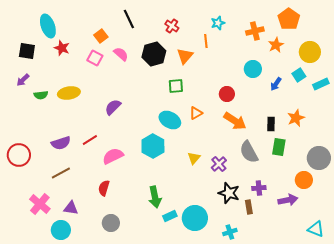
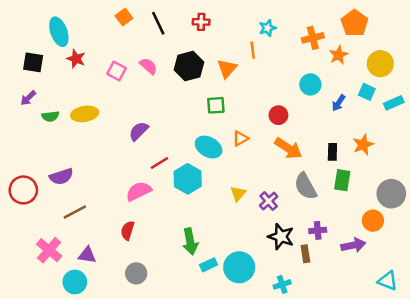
red cross: (172, 26) -> (201, 22), moved, turned -32
orange square: (101, 36) -> (124, 17), moved
cyan square: (299, 75) -> (367, 92), turned -32
red line: (90, 140) -> (159, 163), moved
purple semicircle: (61, 143) -> (61, 176), moved

